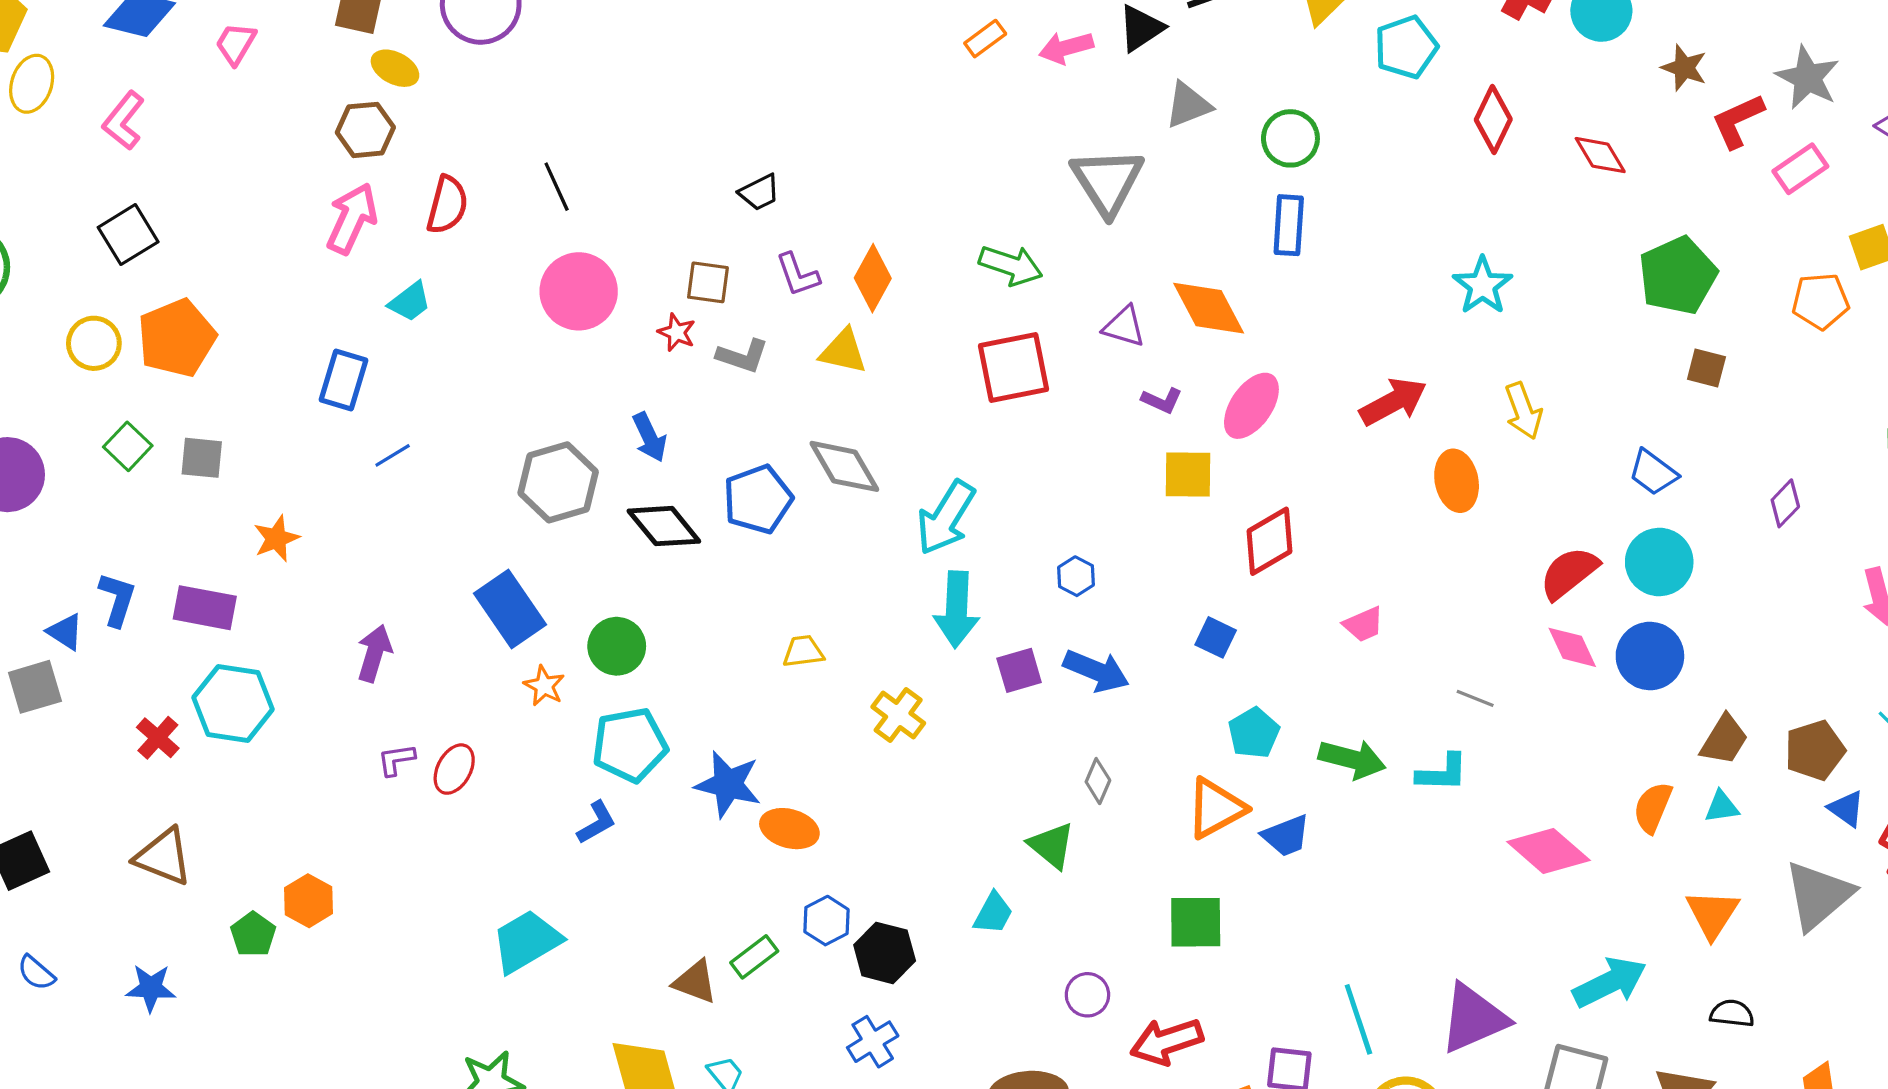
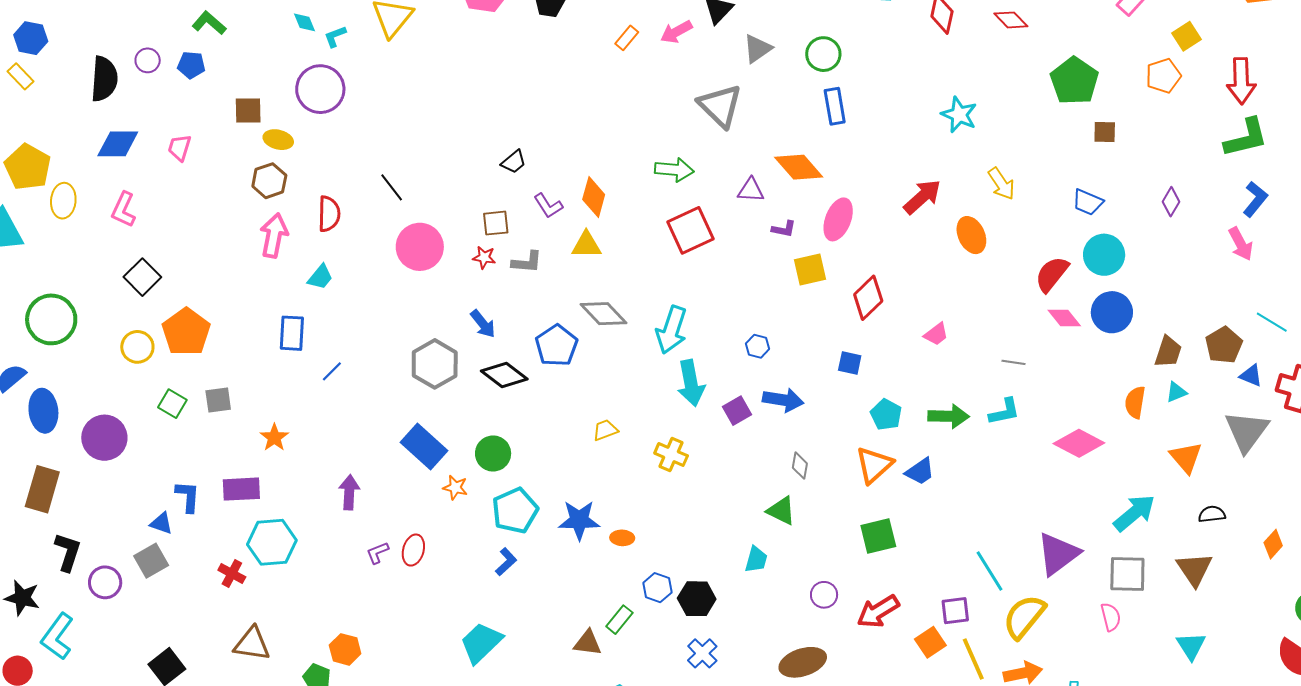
orange ellipse: (789, 829) -> (622, 538), size x0.7

